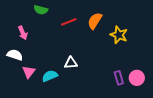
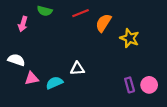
red line: (69, 22) -> (81, 13), moved
pink arrow: (23, 33) -> (23, 24), moved, turned 40
pink triangle: (29, 72) -> (32, 78), turned 40

